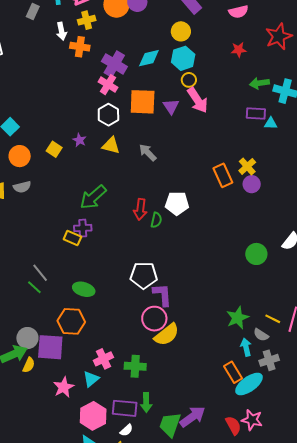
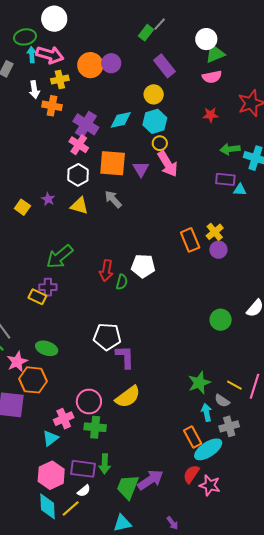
gray arrow: (148, 153) -> (113, 199), moved
pink circle: (154, 319) -> (89, 402), moved
pink star: (64, 387) -> (17, 362), moved
red semicircle: (233, 425) -> (191, 474), moved, turned -120

